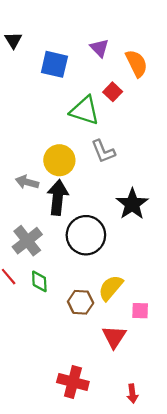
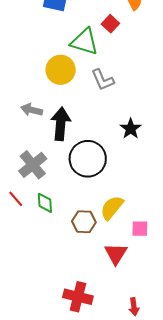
yellow circle: (59, 160) -> (61, 70), moved
black star: (132, 204) -> (131, 129), size x0.7

